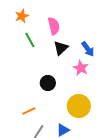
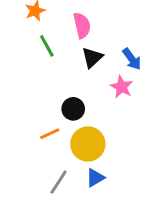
yellow circle: (79, 106) -> (88, 144), moved
orange line: (29, 111) -> (50, 134), moved

